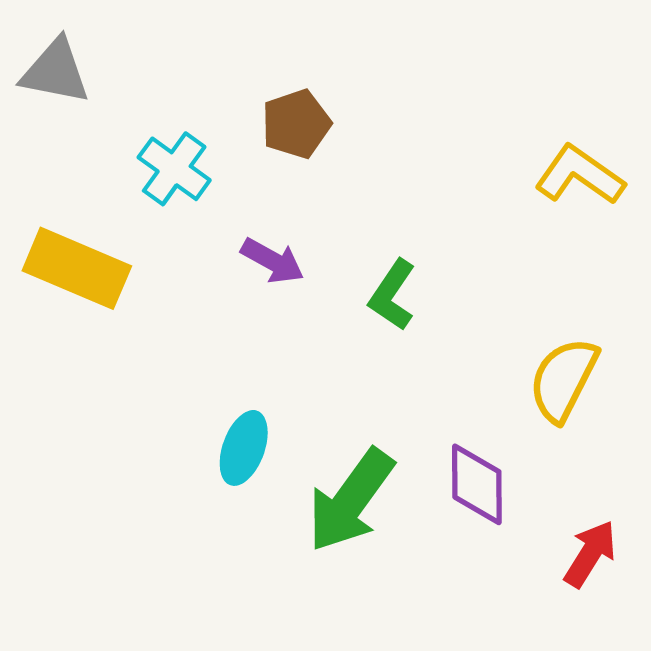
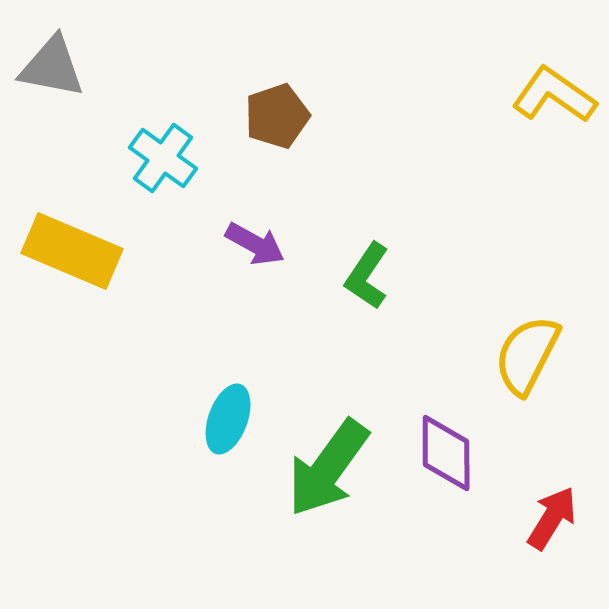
yellow L-shape: (580, 175) -> (554, 95), moved

